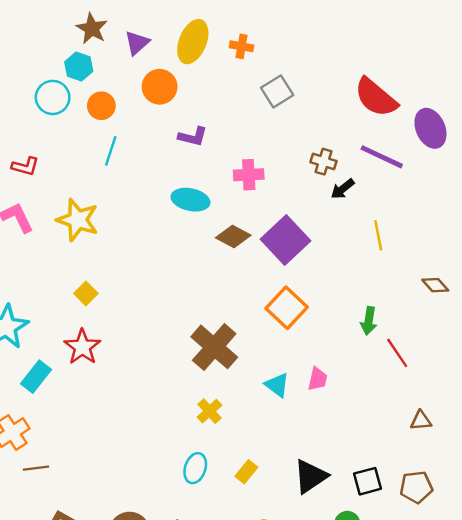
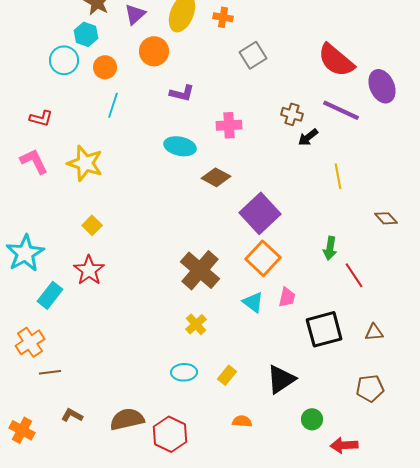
purple square: (286, 240) -> (260, 213), moved
orange square: (287, 308) -> (263, 258), moved
cyan ellipse: (195, 468) -> (184, 372), turned 70
black square: (367, 481) -> (324, 329), moved, size x1.5

